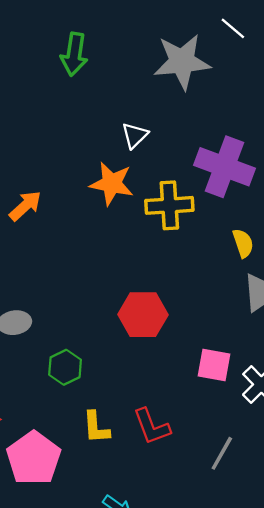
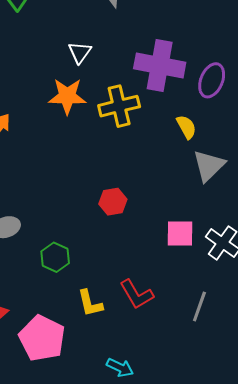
red hexagon: (143, 315) -> (113, 202), size x0.7

